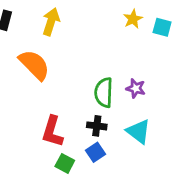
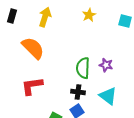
yellow star: (133, 19) -> (89, 15), moved
red L-shape: (52, 131) -> (32, 86), moved, turned 65

